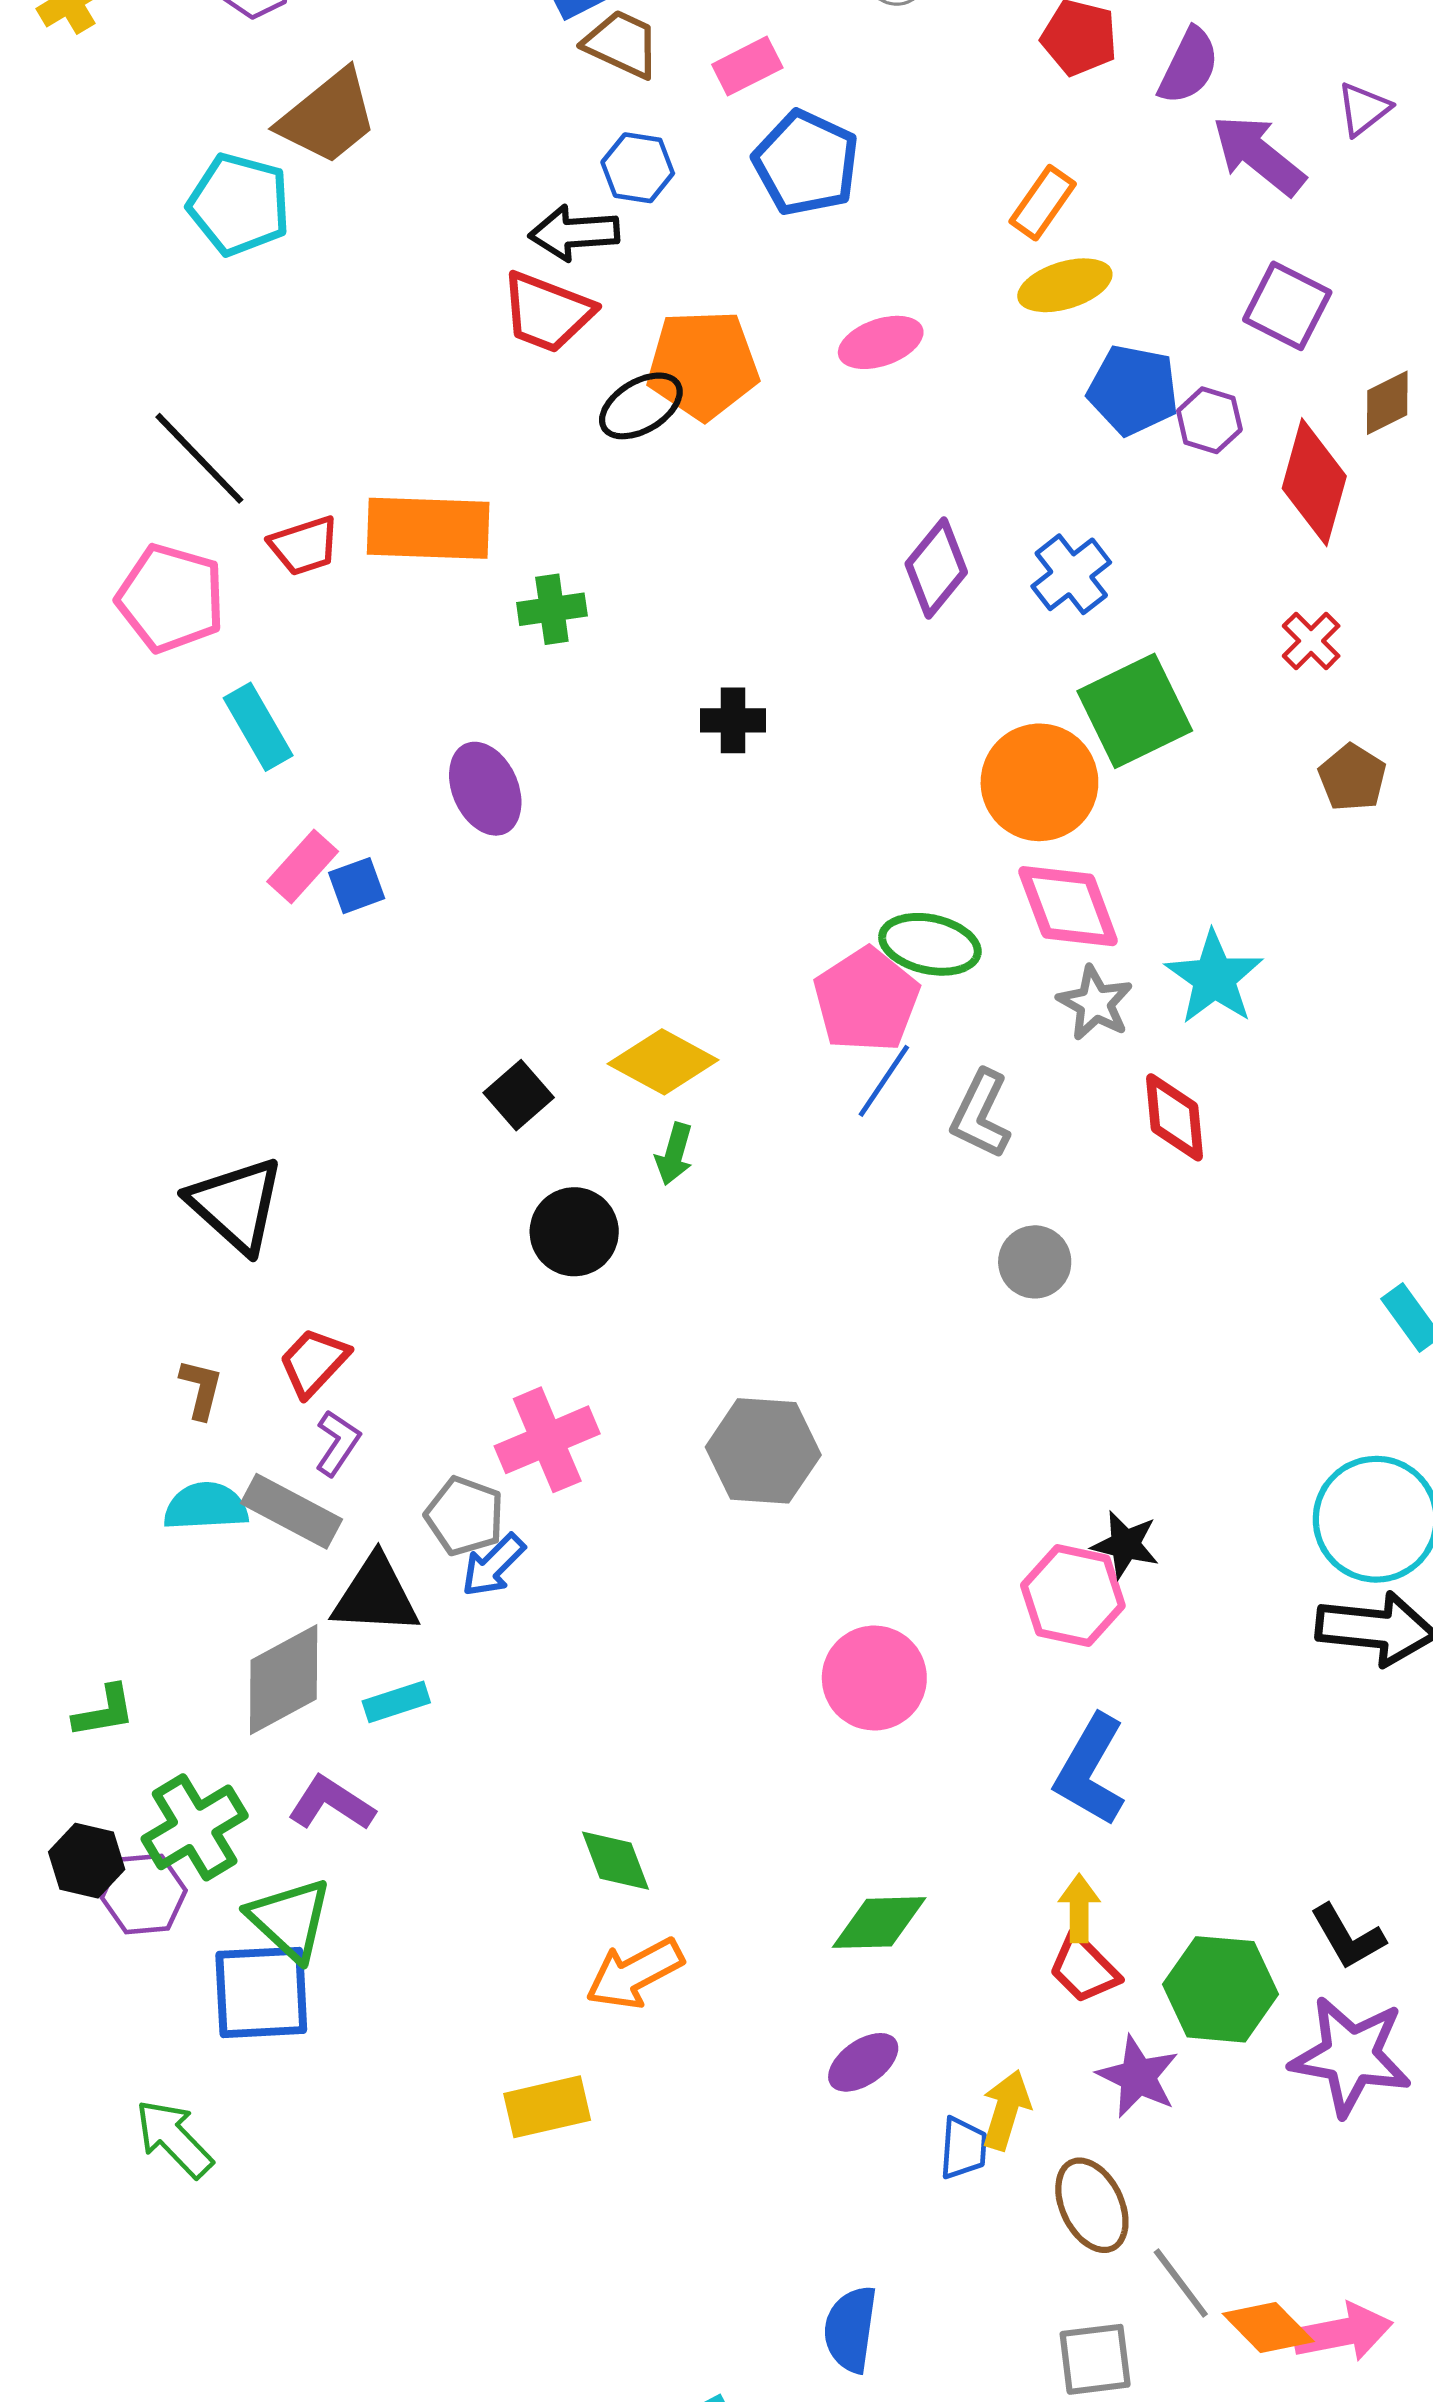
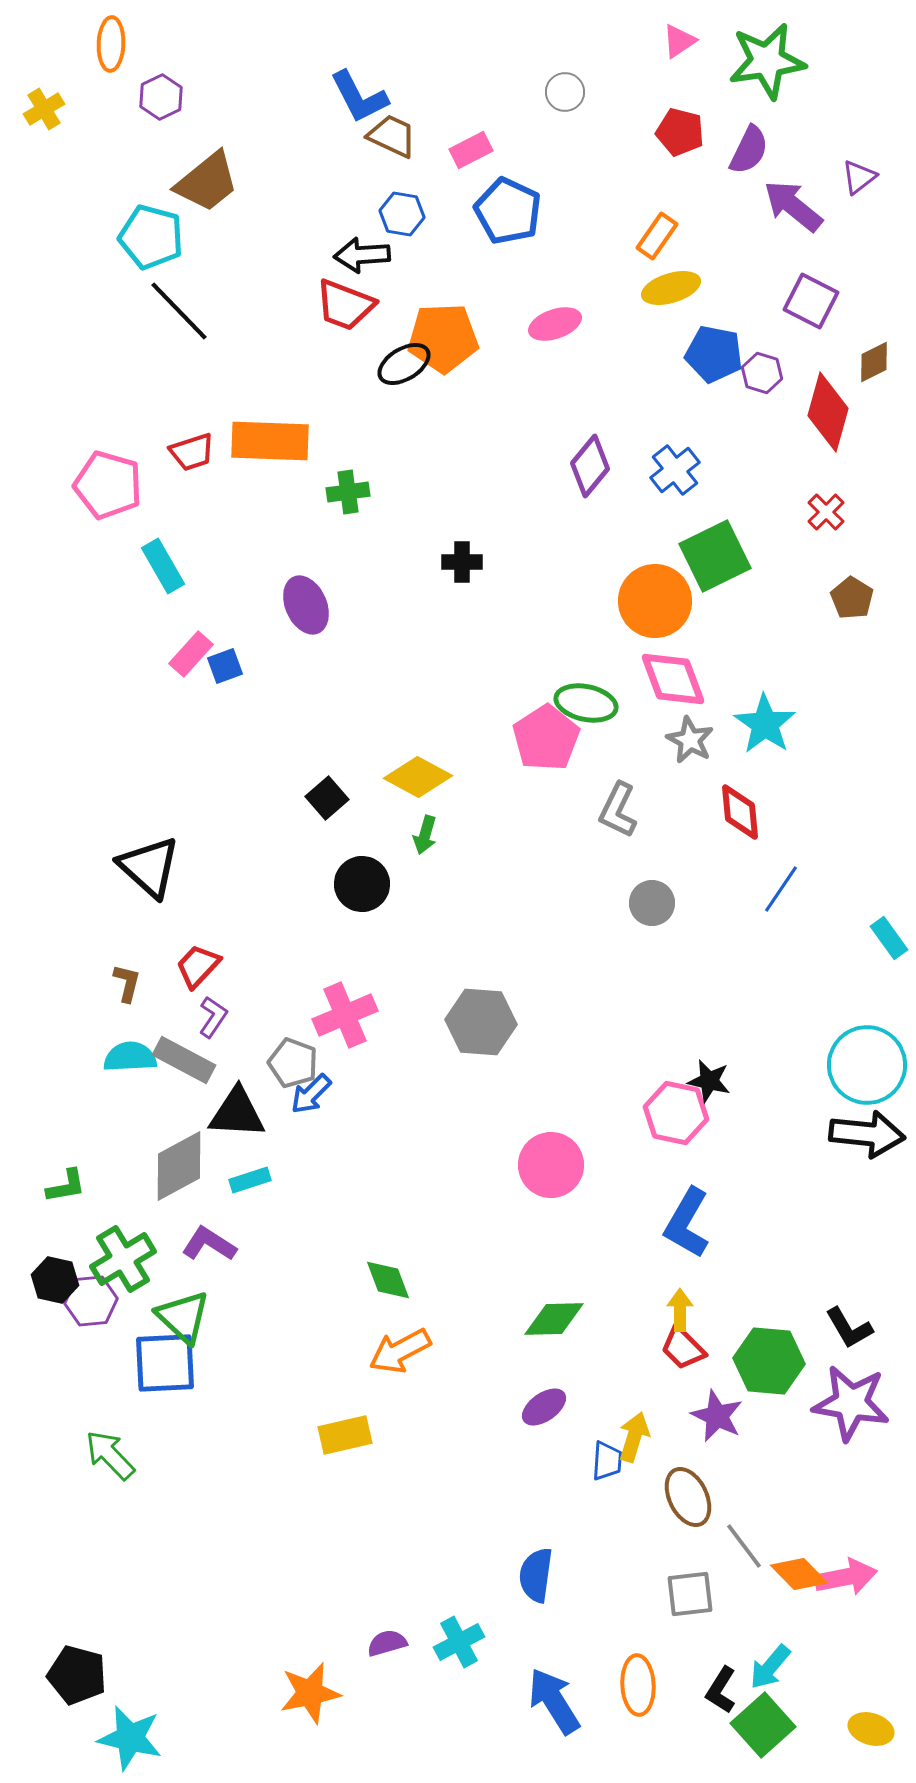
black line: (199, 458) -> (179, 311), moved
blue line: (884, 1081) -> (781, 889), moved

